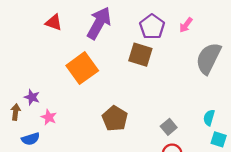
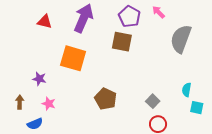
pink arrow: (186, 25) -> (158, 12), turned 104
orange square: (82, 68) -> (73, 58), turned -32
purple star: (32, 97) -> (39, 79), moved

